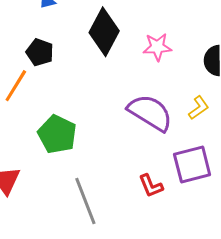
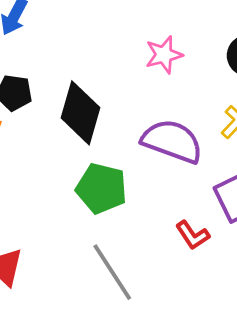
black diamond: (104, 32) -> (80, 113), moved
green pentagon: (57, 134) -> (102, 188), moved

